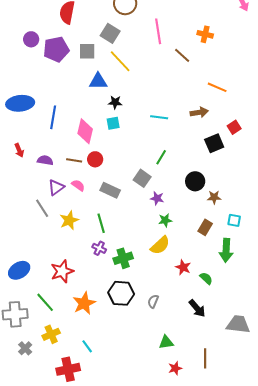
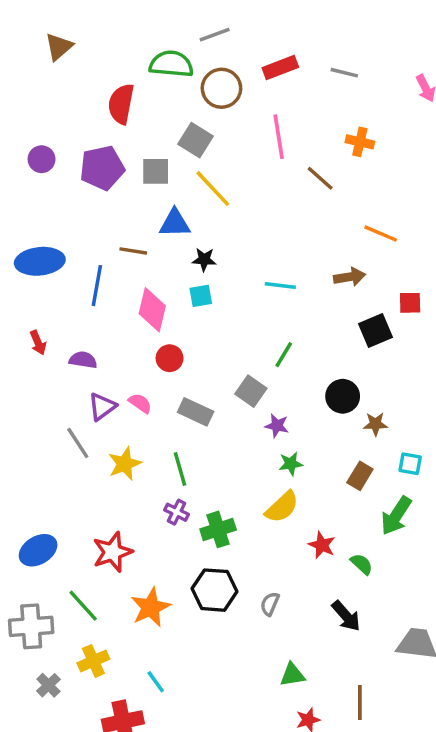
purple circle: (31, 39) -> (42, 159), moved
red square: (234, 127) -> (410, 303), turned 32
brown line: (74, 160) -> (133, 251), moved
green arrow: (226, 250) -> (396, 516), turned 30

